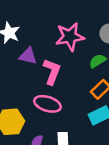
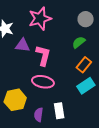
pink star: (70, 37) -> (40, 19), moved

